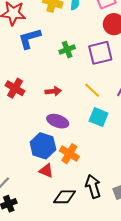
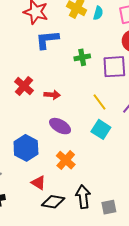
red arrow: (53, 91) -> (52, 95), moved
blue hexagon: (43, 146) -> (26, 148), moved
red triangle: (46, 171) -> (38, 183), moved

